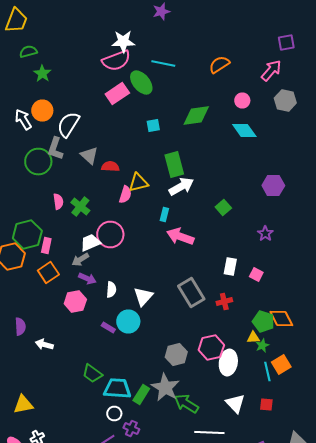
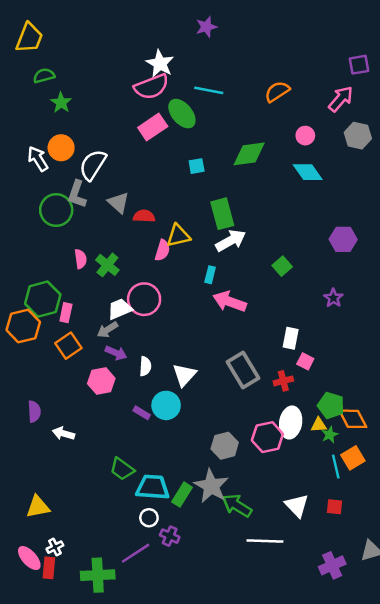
white star: (123, 42) -> (160, 63), turned 30
pink square: (256, 274) -> (305, 361), moved
orange diamond: (281, 318) -> (353, 419), moved
white ellipse: (228, 362) -> (291, 422), moved

